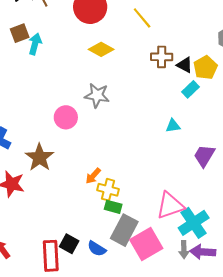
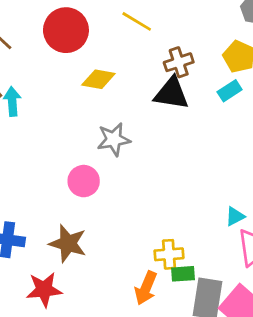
black triangle: (185, 65) -> (171, 93), moved, size x1.6
cyan rectangle: (190, 89) -> (230, 91), turned 30
cyan triangle: (173, 126) -> (235, 216), moved
orange arrow: (93, 176) -> (146, 288), moved, size x1.4

